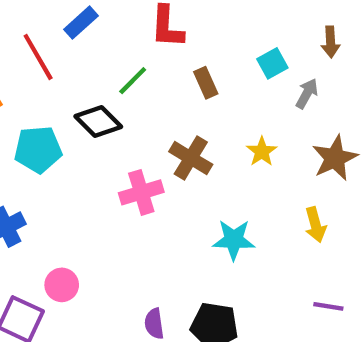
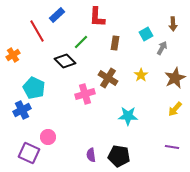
brown rectangle: (206, 83) -> (115, 43), turned 32
cyan pentagon: (38, 149) -> (34, 88), moved, turned 30
yellow arrow: (315, 225) -> (175, 109), moved, turned 56

